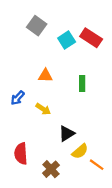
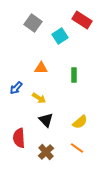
red rectangle: (91, 38) -> (82, 20), moved
black triangle: (67, 134) -> (46, 120), moved, turned -42
yellow semicircle: (80, 151) -> (80, 122), moved
orange line: (97, 165) -> (77, 148), moved

